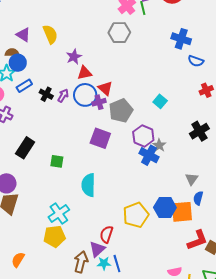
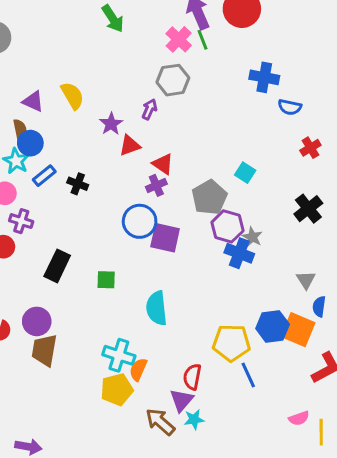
brown semicircle: (12, 53) -> (20, 129), turned 88
blue circle: (85, 95) -> (140, 221), moved
purple arrow: (63, 96) -> (149, 109), moved
gray pentagon: (121, 111) -> (209, 197), moved
orange square: (182, 212) -> (298, 330), turned 35
cyan cross: (59, 213) -> (119, 355), turned -30
yellow pentagon: (136, 215) -> (231, 343), turned 30
orange semicircle: (18, 260) -> (138, 369), moved
brown arrow: (81, 262) -> (160, 422), turned -55
blue line: (117, 264) -> (248, 375), moved

